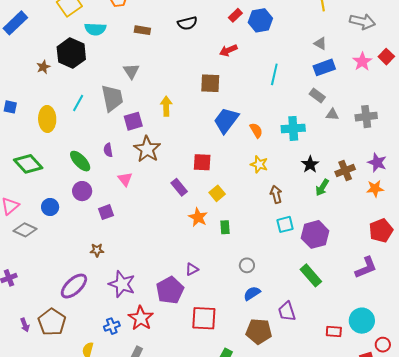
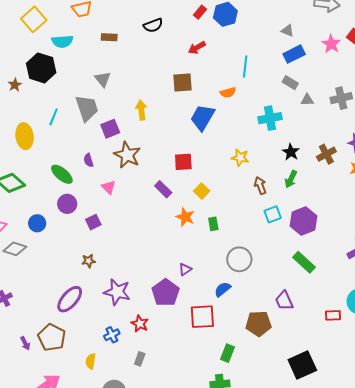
orange semicircle: (256, 130) -> (228, 93), moved, turned 112
green arrow: (322, 187) -> (291, 179), moved
gray circle: (247, 265) -> (239, 259), size x1.6
blue semicircle: (252, 293) -> (223, 289), moved
red star: (141, 318) -> (140, 324), size x0.7

